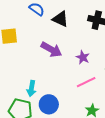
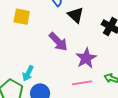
purple star: (83, 57) -> (86, 58), size x1.5

